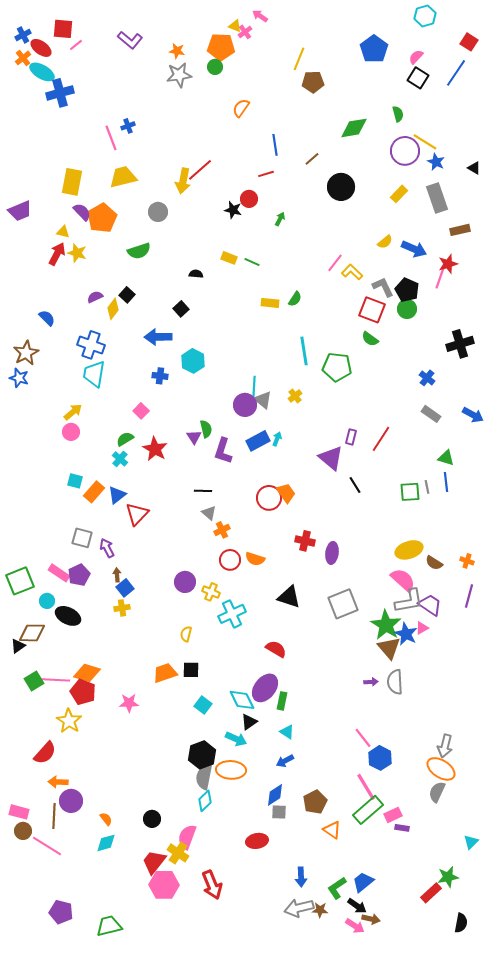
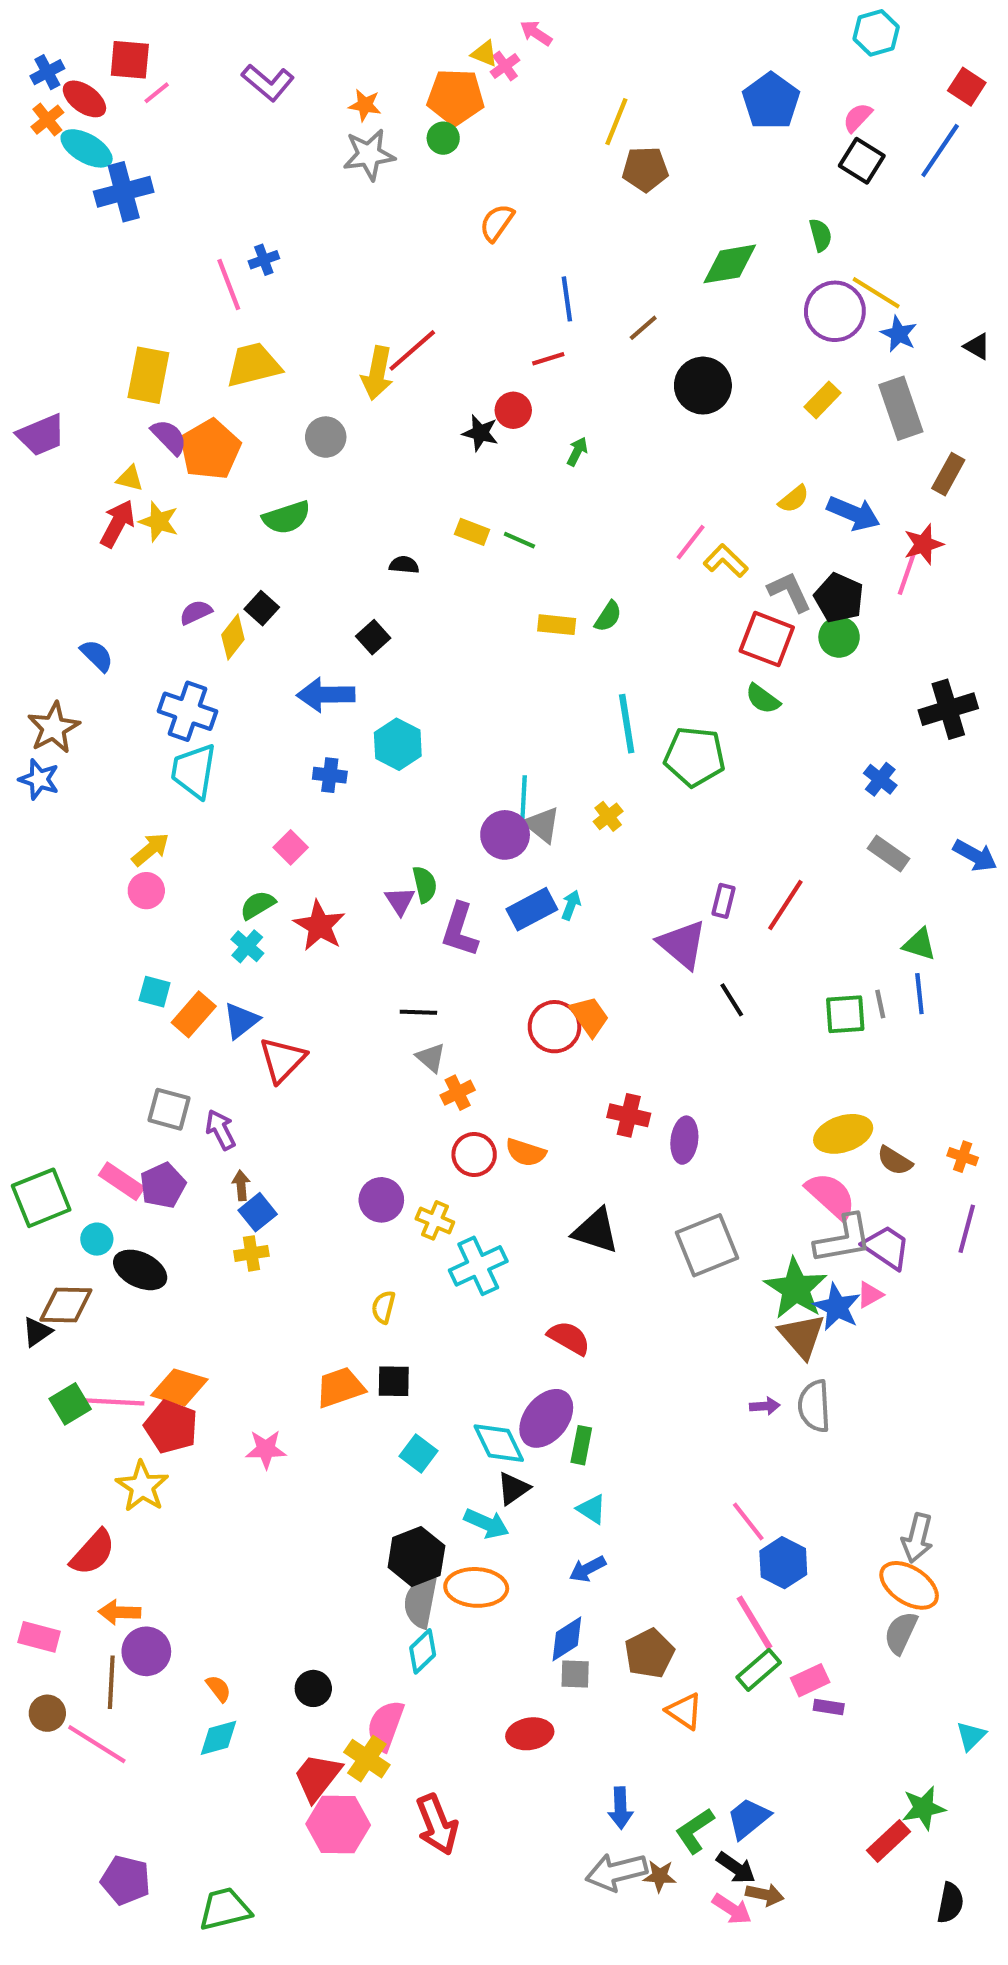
brown rectangle: (460, 230) -> (948, 474), turned -48
green rectangle: (368, 810) -> (759, 1670), size x0.7
pink rectangle: (19, 812) -> (39, 1637), moved

